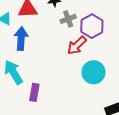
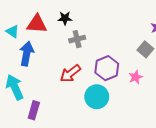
purple hexagon: (92, 26) -> (107, 68), moved
red arrow: (77, 45) -> (70, 73), moved

